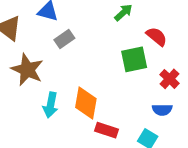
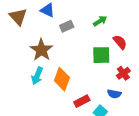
gray rectangle: (64, 39) -> (67, 26), moved
brown star: (27, 70) -> (41, 50), moved
red rectangle: (107, 130) -> (82, 101), moved, turned -56

